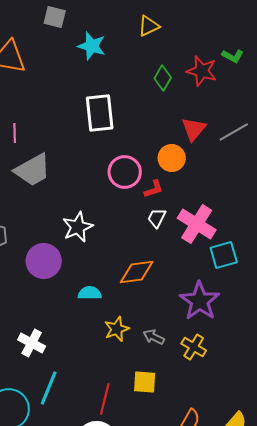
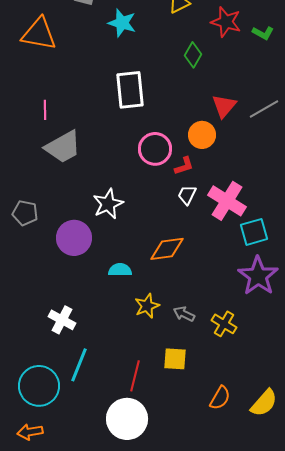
red star: (202, 71) -> (226, 22), moved
purple star: (200, 301) -> (258, 276), moved

